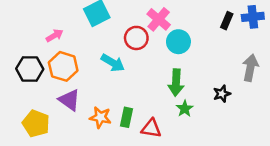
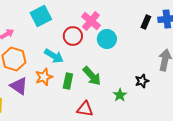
green arrow: (176, 83) -> (92, 76), moved, turned -45
green star: (185, 109) -> (120, 95), moved
orange star: (100, 117) -> (44, 77), moved, turned -30
green rectangle: (126, 117) -> (68, 81), moved

